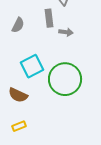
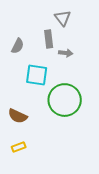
cyan square: (32, 66) -> (37, 75), moved, turned 35

